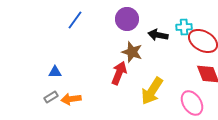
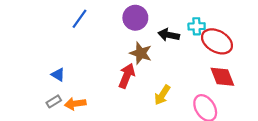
blue triangle: (55, 72) -> (58, 75), turned 32
yellow arrow: (152, 91) -> (162, 95), size x0.7

